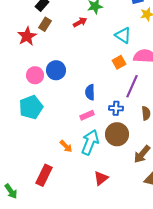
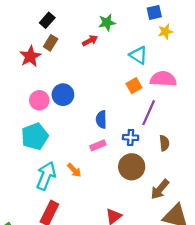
cyan arrow: (90, 142) -> (46, 176), moved
orange arrow: (66, 146) -> (74, 170), moved

